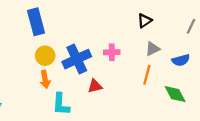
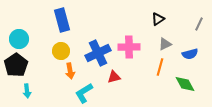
pink cross: (112, 52) -> (129, 47), size x1.5
yellow circle: (45, 56) -> (61, 51), moved
cyan L-shape: (61, 104) -> (84, 93), turned 55

